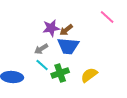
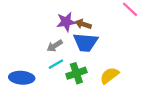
brown arrow: (66, 30) -> (83, 24), turned 56
cyan line: (42, 65) -> (56, 64), turned -72

